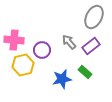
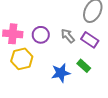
purple rectangle: (91, 46) -> (90, 40), turned 72
purple circle: (42, 50) -> (41, 35), moved

